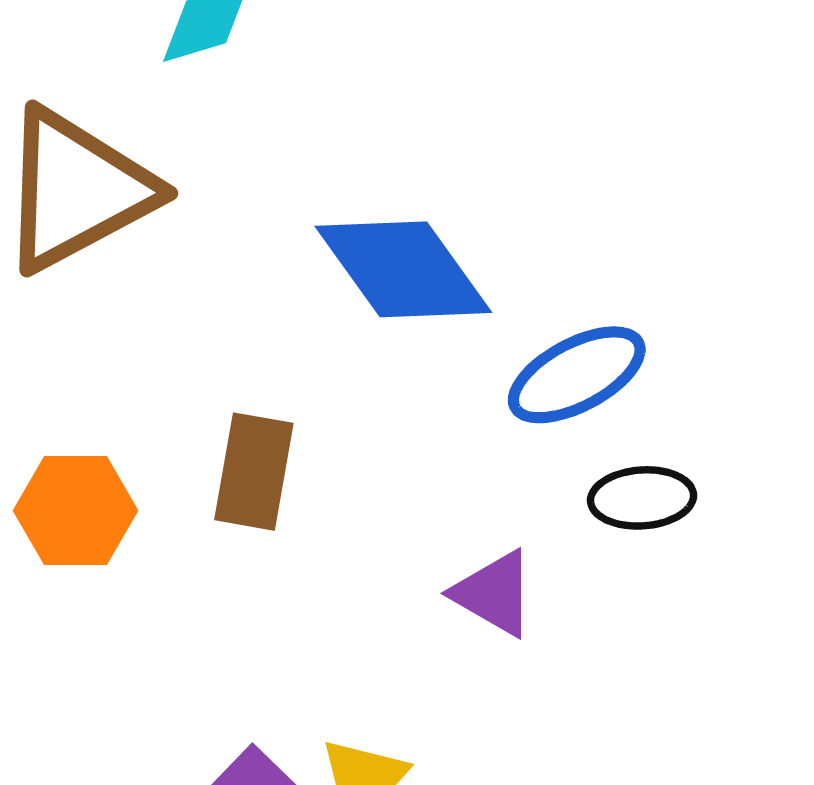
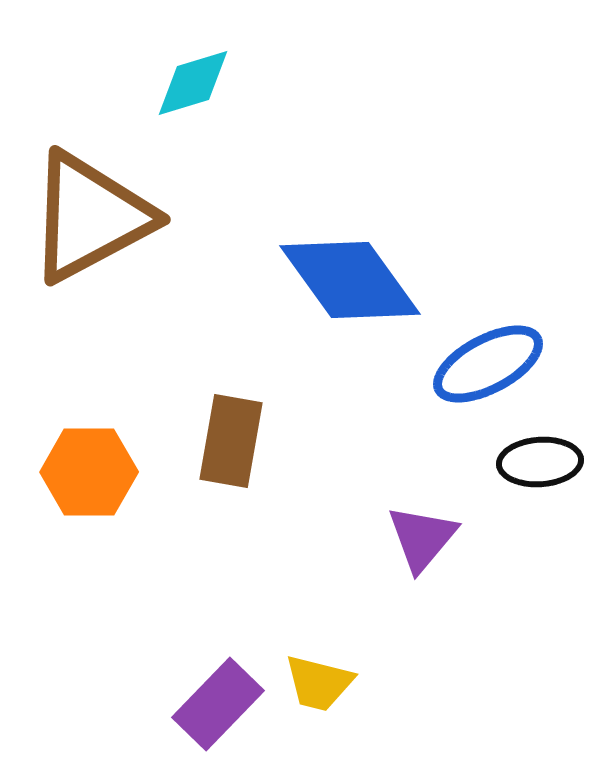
purple triangle: (494, 593) -> (422, 538), turned 40

